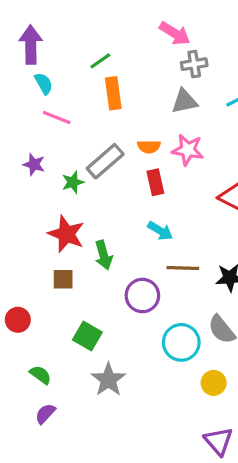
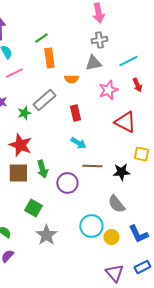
pink arrow: (175, 33) -> (98, 13), moved, turned 48
pink line: (57, 117) -> (14, 73), turned -48
orange semicircle: (149, 147) -> (71, 79), moved
pink star: (188, 150) -> (108, 90), moved, turned -30
green arrow: (104, 255) -> (42, 169), moved
brown square: (63, 279) -> (18, 173), size x1.5
cyan circle: (181, 342) -> (91, 226), moved

